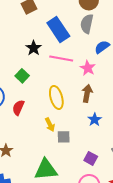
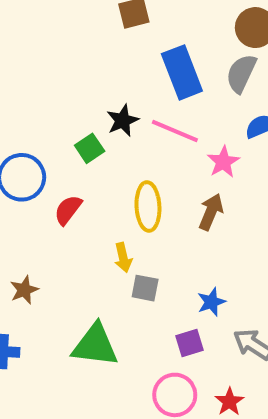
black star: (34, 48) -> (123, 120), moved
blue star: (95, 120) -> (211, 302), moved
purple square: (91, 158) -> (189, 343), turned 32

